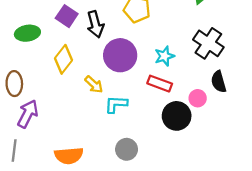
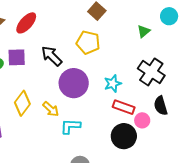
purple square: (67, 16) -> (17, 57), moved, turned -36
black arrow: (95, 24) -> (52, 56), turned 150
yellow diamond: (63, 59) -> (22, 103), moved
red rectangle: (160, 84) -> (124, 107), moved

